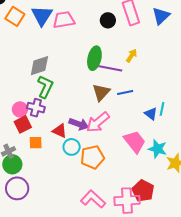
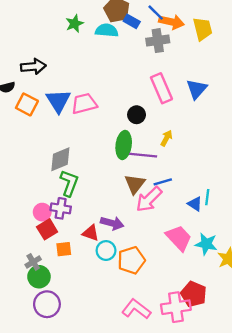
black circle: (108, 20) -> (137, 115), moved
pink arrow: (98, 122) -> (149, 199), moved

